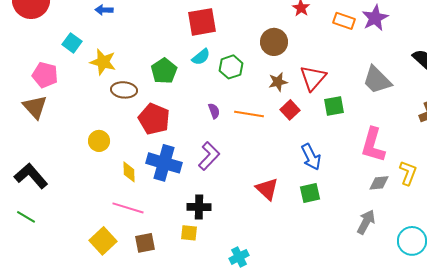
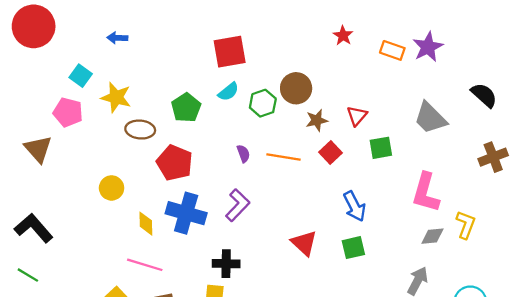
brown circle: (274, 42) -> (296, 88), moved
pink pentagon: (45, 75) -> (68, 112), moved
red triangle: (313, 78) -> (357, 116), size x0.7

